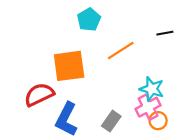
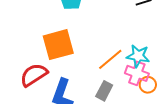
orange line: (121, 50) -> (110, 59), moved
pink cross: (148, 107) -> (137, 73), turned -35

